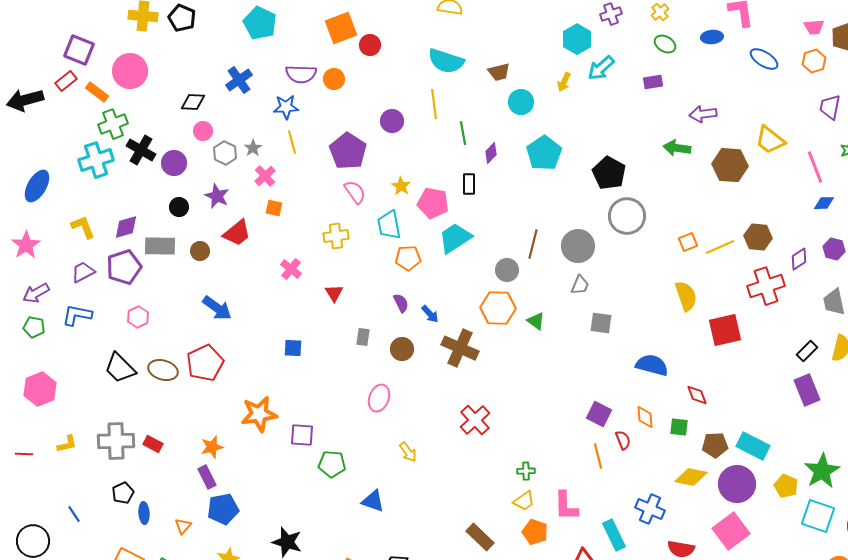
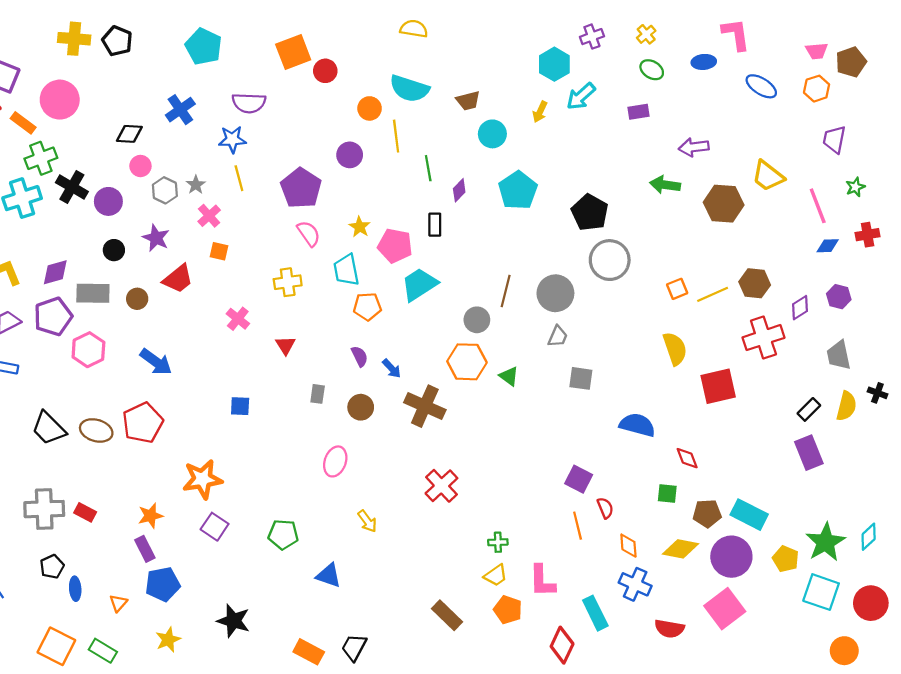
orange circle: (334, 79) -> (370, 108), moved
pink hexagon: (138, 317) -> (88, 350), moved, size x1.4
orange diamond: (645, 417) -> (628, 546), moved
purple square: (302, 435) -> (215, 527), moved, turned 30

